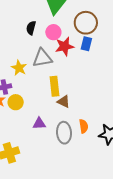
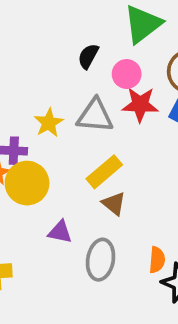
yellow rectangle: (55, 86) -> (104, 172), turned 42
yellow circle: (16, 102) -> (27, 183), size x1.5
orange semicircle: (84, 126) -> (157, 260), moved

